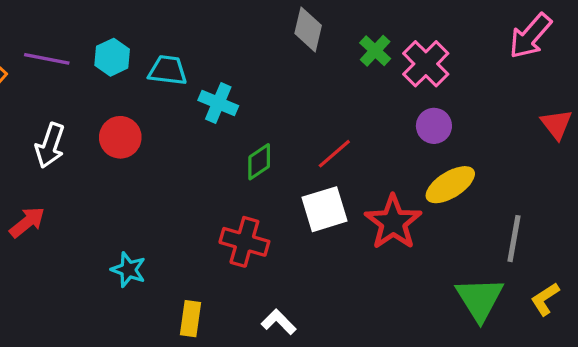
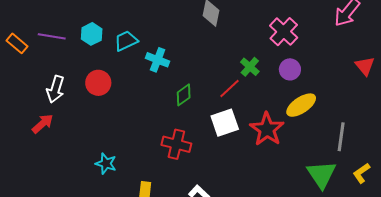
green cross: (375, 51) -> (250, 67), moved
cyan trapezoid: (168, 70) -> (126, 41), turned -30
red arrow: (27, 222) -> (43, 124), moved

